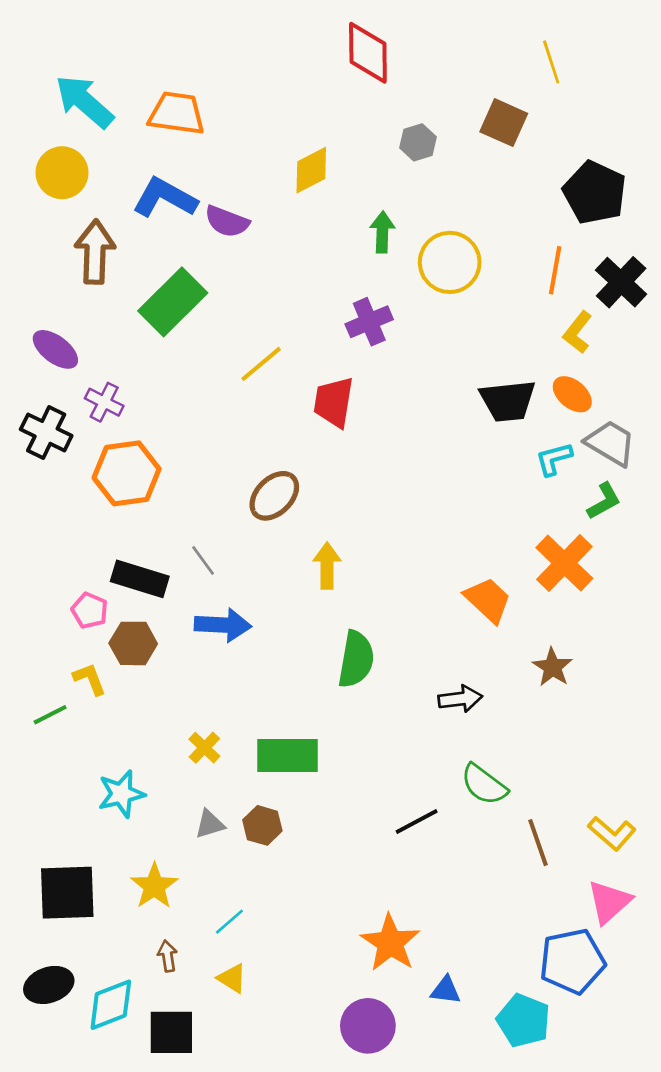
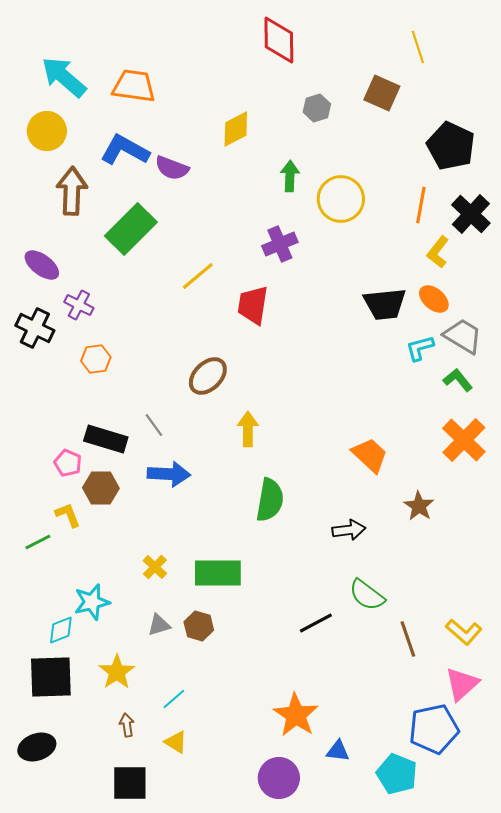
orange hexagon: (127, 473) -> (96, 359), size x0.6
green L-shape: (604, 501) -> (458, 380), turned -100
orange cross: (564, 563) -> (464, 440), moved
cyan diamond: (111, 1005) -> (61, 630), moved, size x0.7

